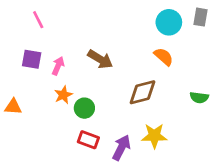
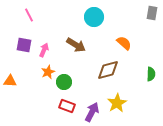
cyan circle: (169, 22) -> (94, 17), moved
green semicircle: (199, 98) -> (151, 74), turned -96
yellow star: (154, 136) -> (117, 103), turned -30

